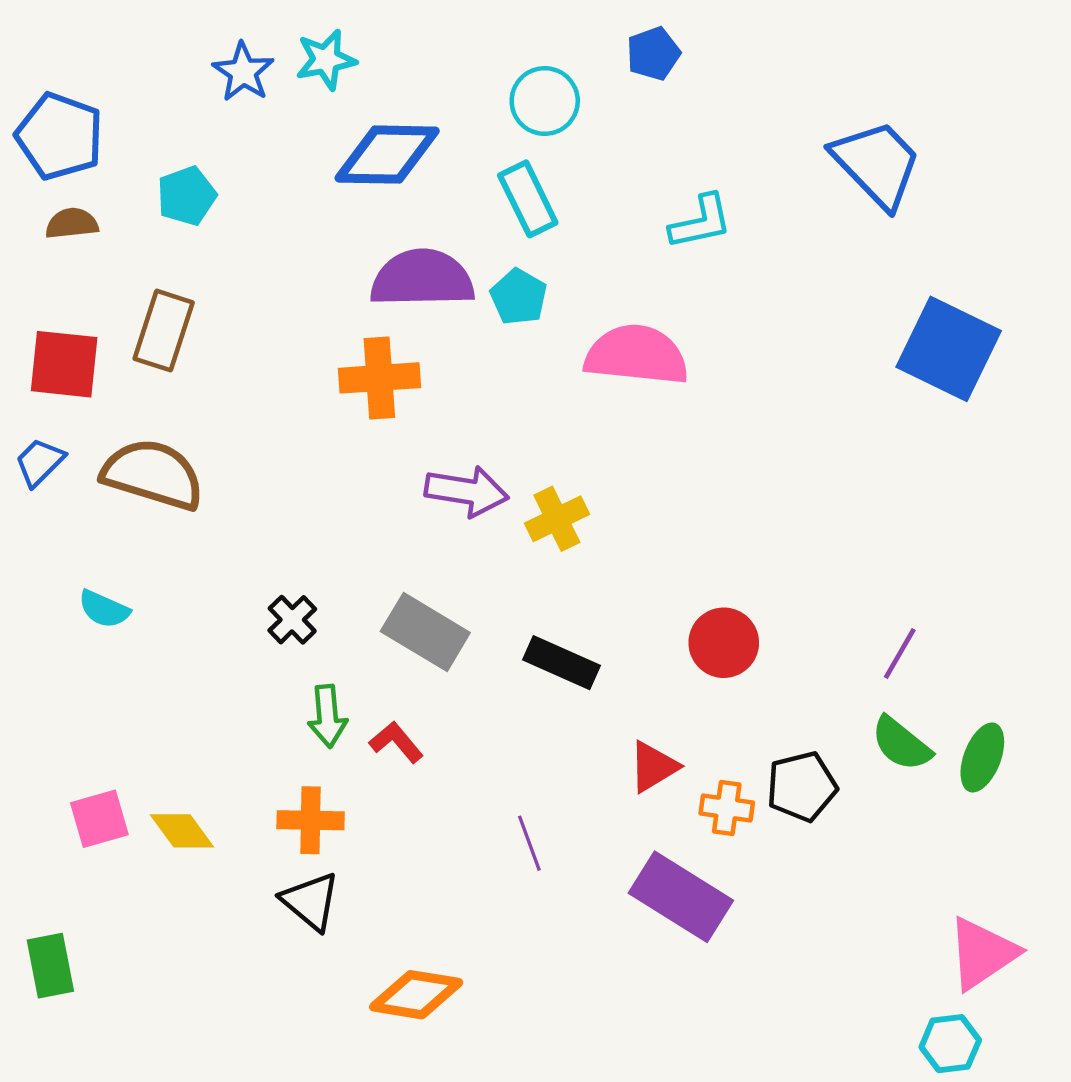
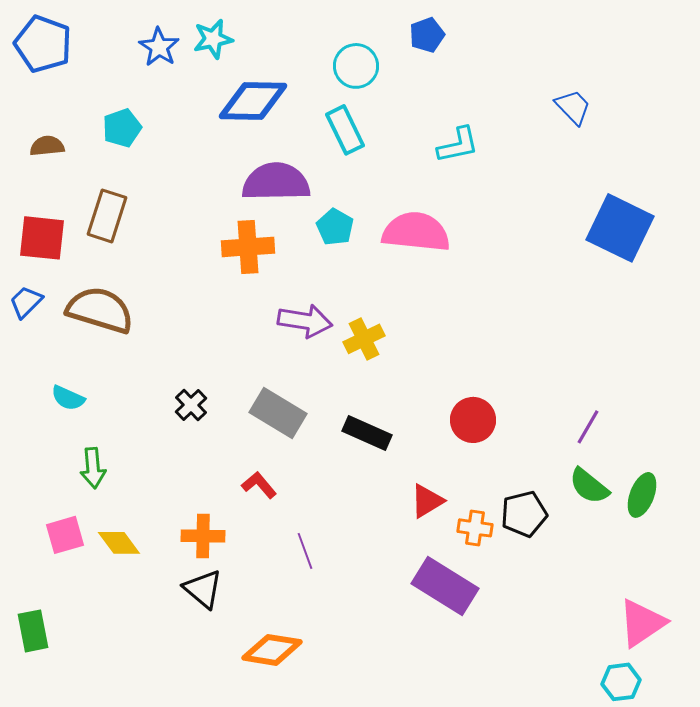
blue pentagon: (60, 136) -> (43, 44), moved
blue trapezoid: (877, 164) -> (573, 107), size x0.6
cyan pentagon: (519, 297) -> (335, 227), moved
green arrow: (327, 716) -> (93, 468), moved
purple line: (529, 843) -> (305, 551), moved

